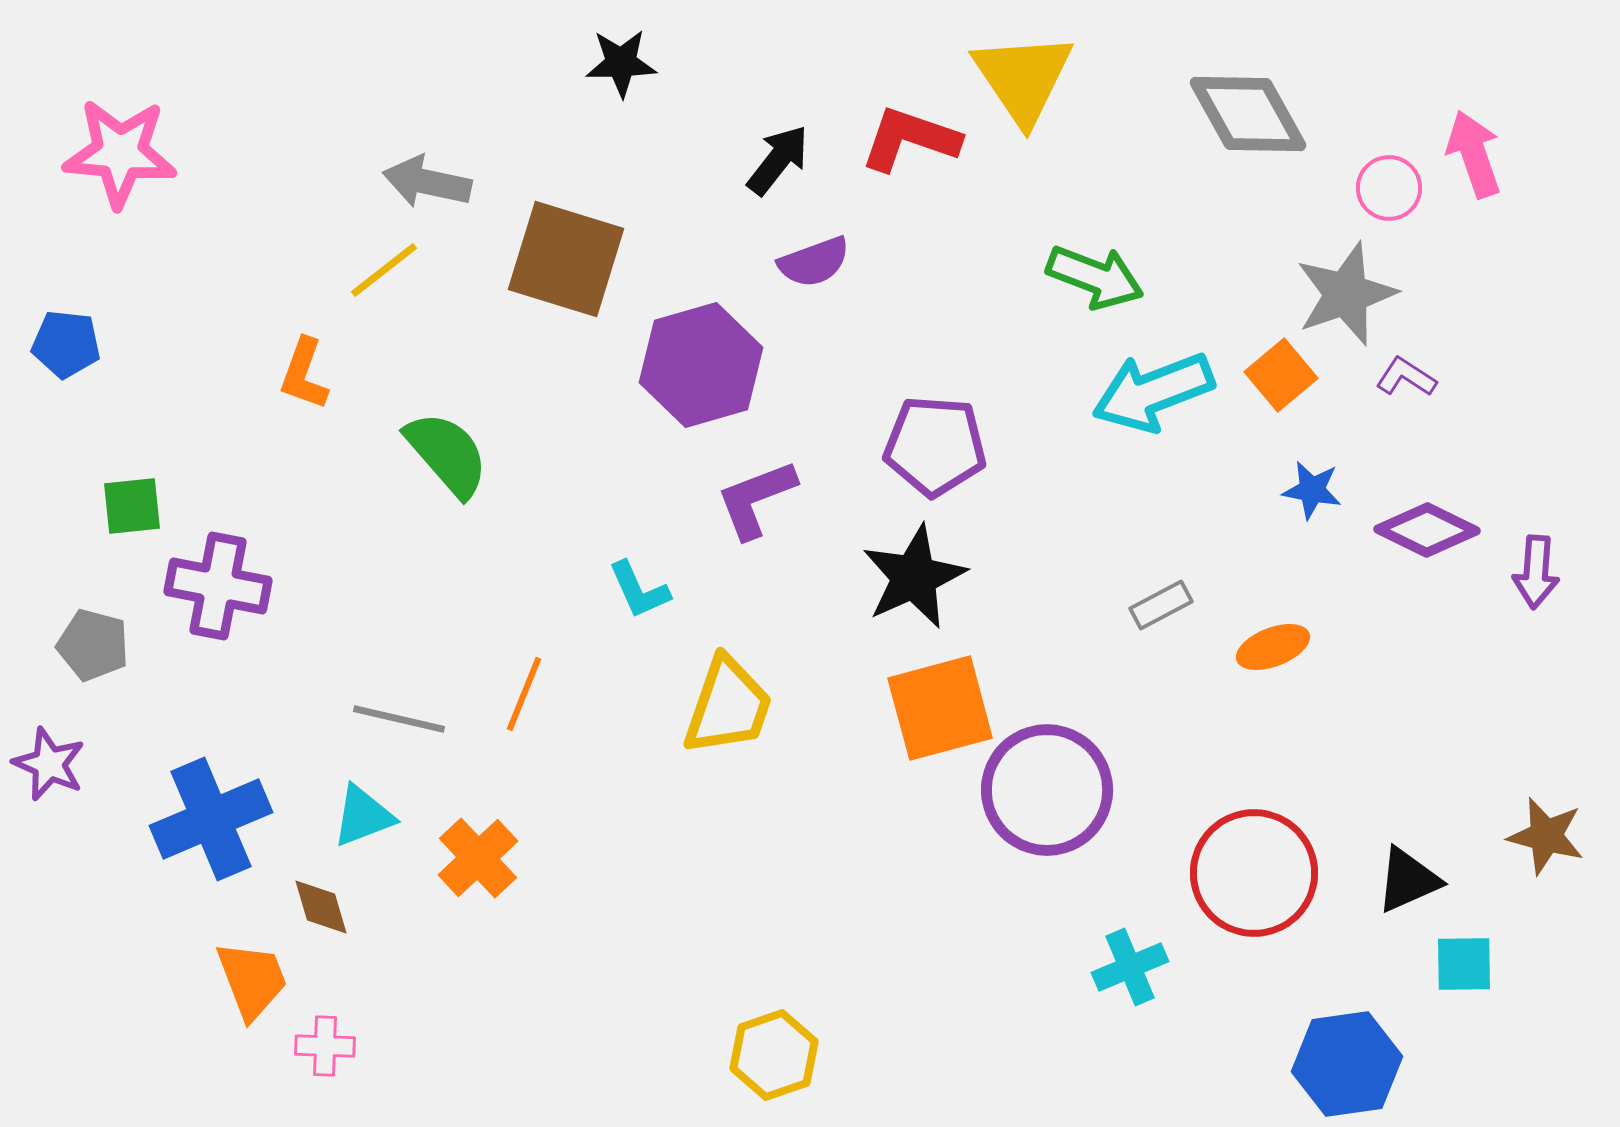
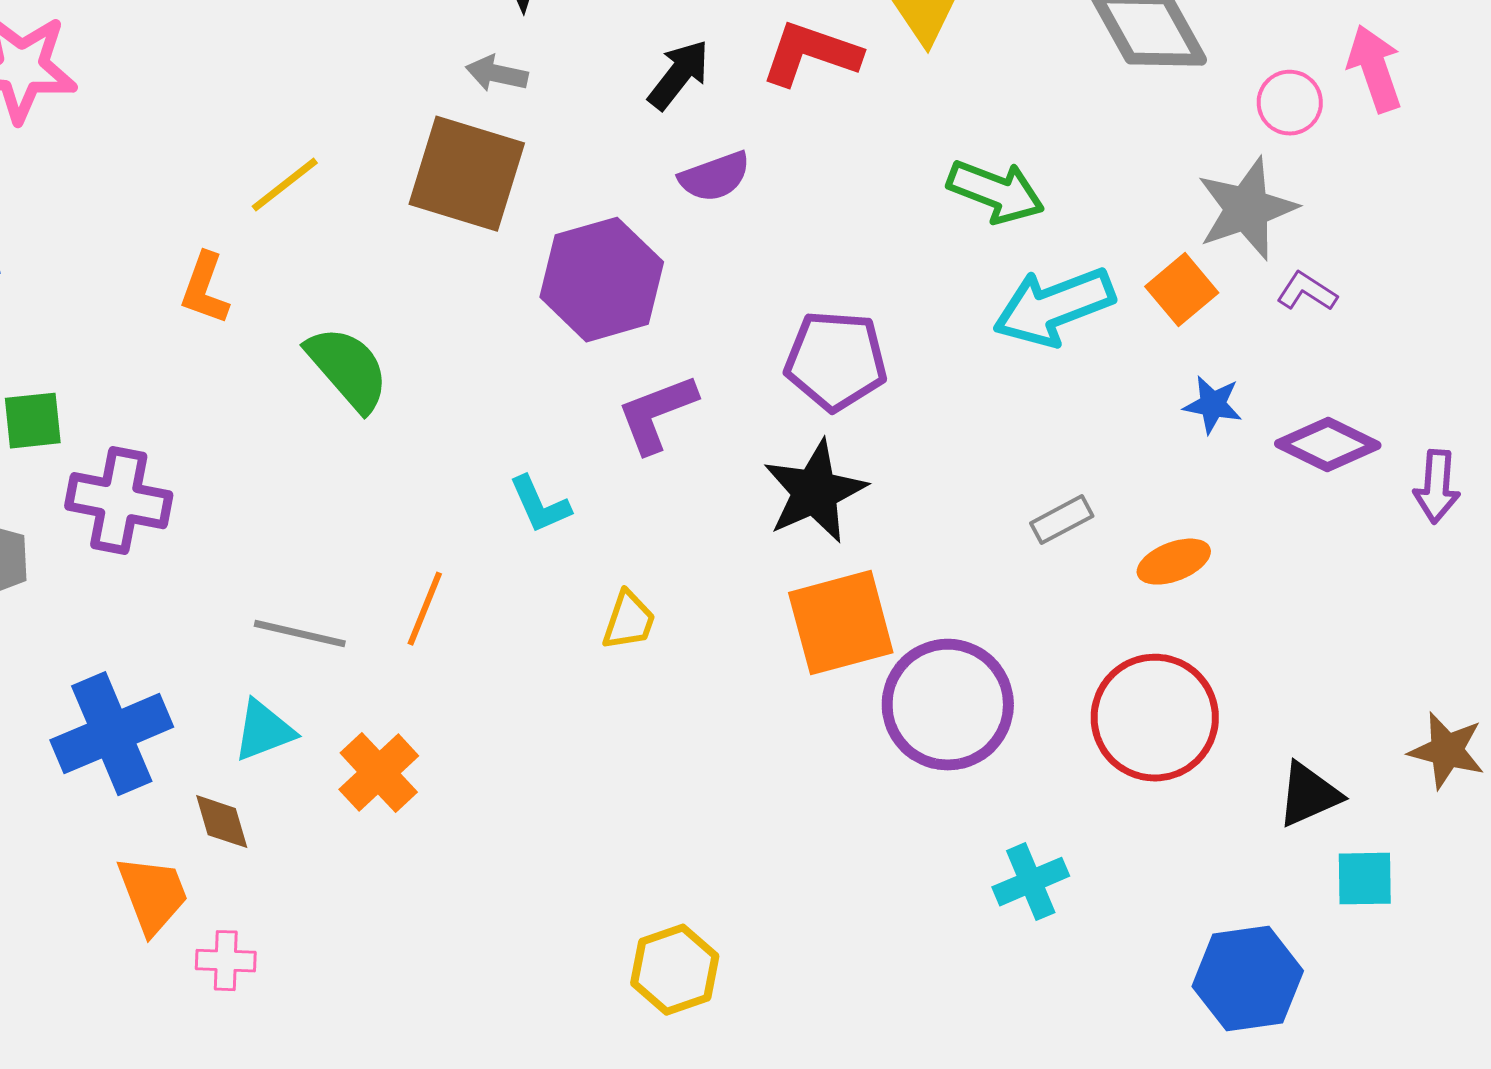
gray arrow: (427, 182) -> (497, 74), moved, size x0.7
yellow trapezoid: (728, 706) -> (629, 621), size x0.6
red circle: (1254, 873) -> (1155, 718), moved

